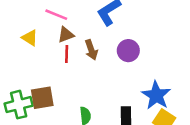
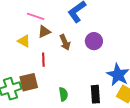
yellow triangle: (30, 38) -> (24, 41), moved
red line: (67, 54) -> (43, 60), moved

